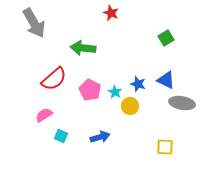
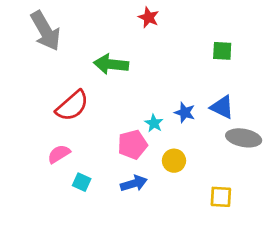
green square: (166, 38) -> (222, 51), turned 35
pink pentagon: (90, 90) -> (132, 145), moved, turned 30
yellow circle: (130, 106) -> (174, 161), moved

